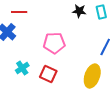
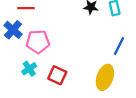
pink pentagon: (54, 43) -> (38, 42), moved

